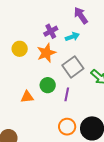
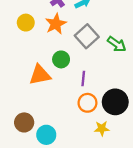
purple line: (67, 94) -> (83, 78), moved
orange triangle: (27, 97) -> (40, 75), size x1.5

